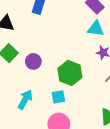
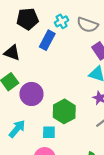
purple circle: (33, 61) -> (31, 94), size x1.5

